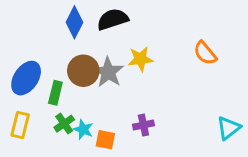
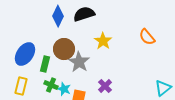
yellow star: (141, 59) -> (103, 41), turned -30
gray star: (108, 72) -> (79, 62), moved
green cross: (64, 124) -> (51, 85), turned -32
purple cross: (143, 125) -> (105, 86), turned -32

